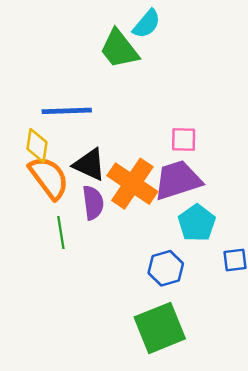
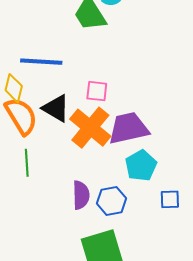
pink square: (184, 140) -> (97, 91), moved
purple semicircle: (93, 203) -> (81, 195), moved

